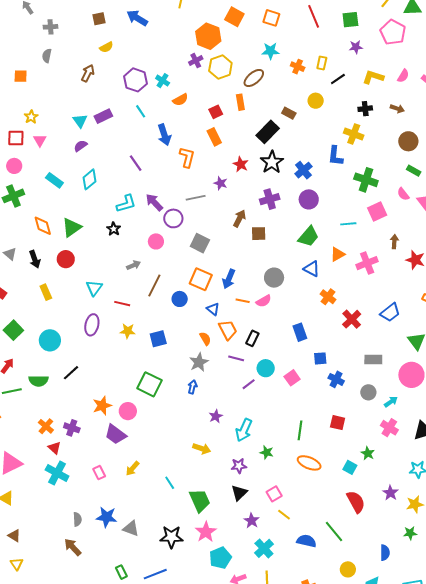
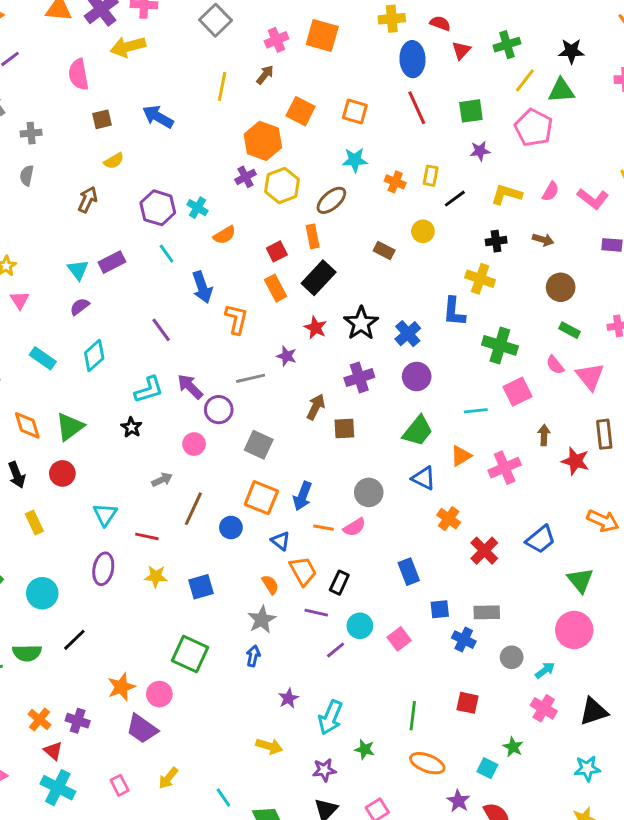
black rectangle: (268, 132) -> (319, 278), moved
gray rectangle: (373, 360) -> (487, 612), moved
purple star: (390, 493) -> (458, 801), moved

